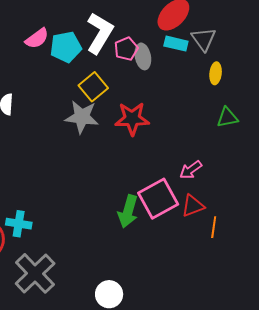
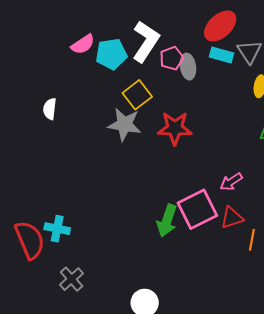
gray cross: (35, 273) -> (71, 279), size x0.6

